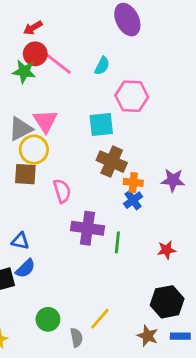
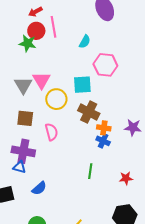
pink line: (58, 64) -> (54, 27), moved, turned 40
gray triangle: (21, 129) -> (23, 85), turned -36
yellow circle: (34, 150) -> (56, 99), moved
blue cross: (133, 200) -> (103, 141), turned -32
purple cross: (88, 228) -> (23, 151), moved
blue semicircle: (25, 268) -> (39, 188), moved

